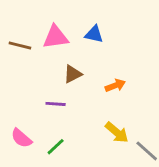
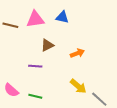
green line: (56, 147) -> (35, 96), turned 56

